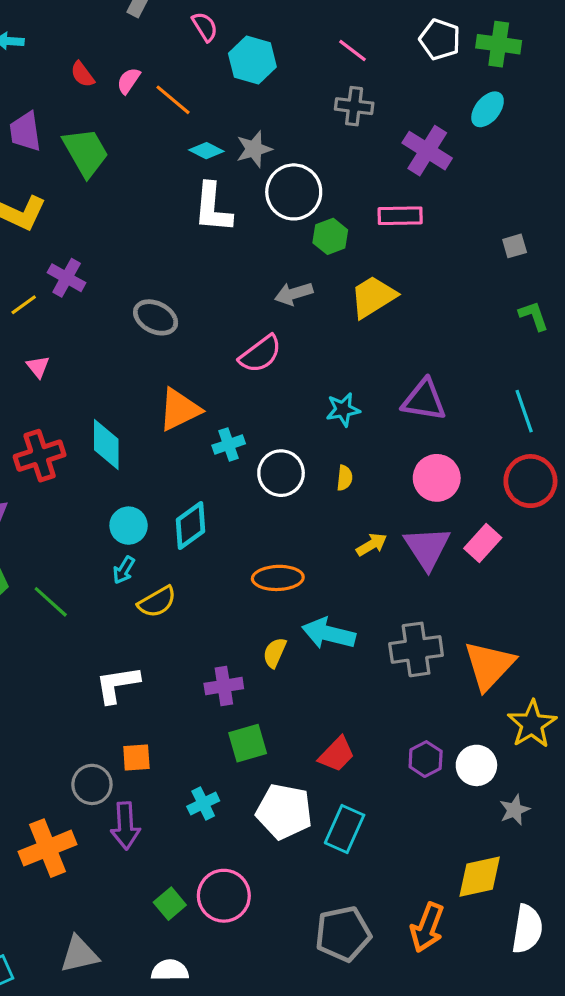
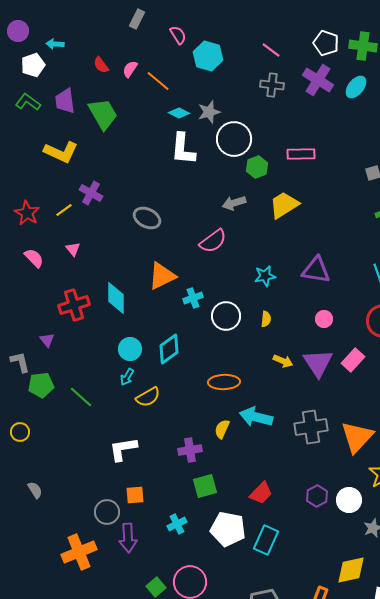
purple cross: (427, 151) -> (318, 80), moved
pink circle: (437, 478) -> (324, 319), size x0.6
yellow arrow: (372, 545) -> (283, 361), turned 54

